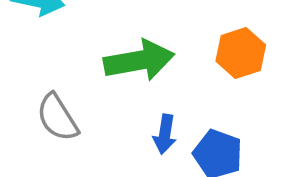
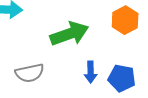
gray semicircle: (57, 117) -> (30, 73), turned -60

